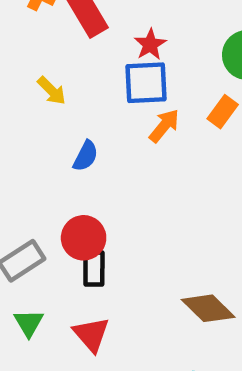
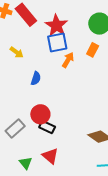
red star: (150, 44) -> (56, 25), size x1.6
black rectangle: (94, 269) -> (47, 127), turned -56
green triangle: (29, 323) -> (26, 163), moved

